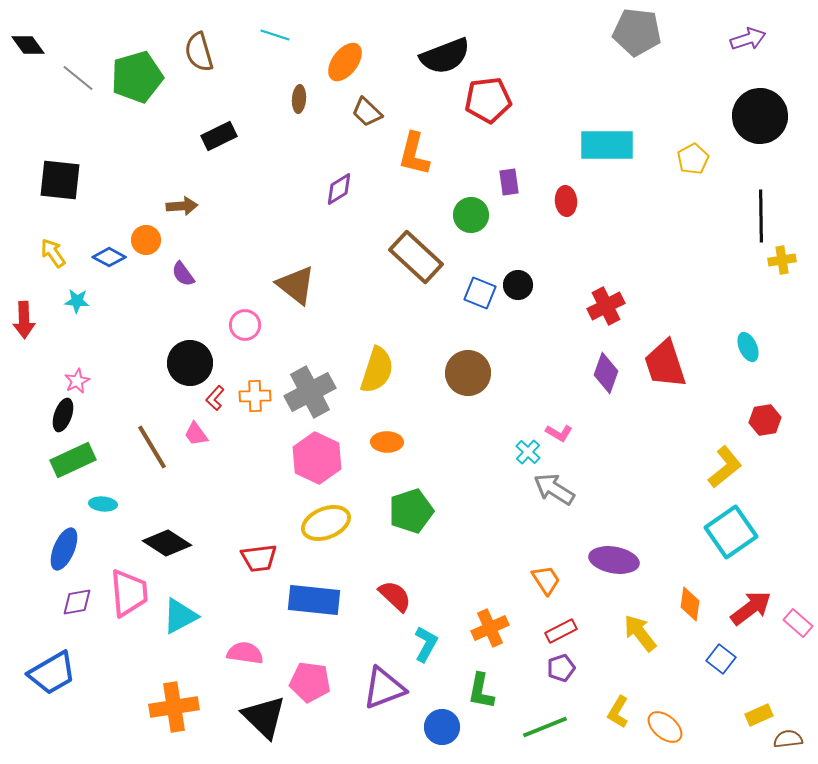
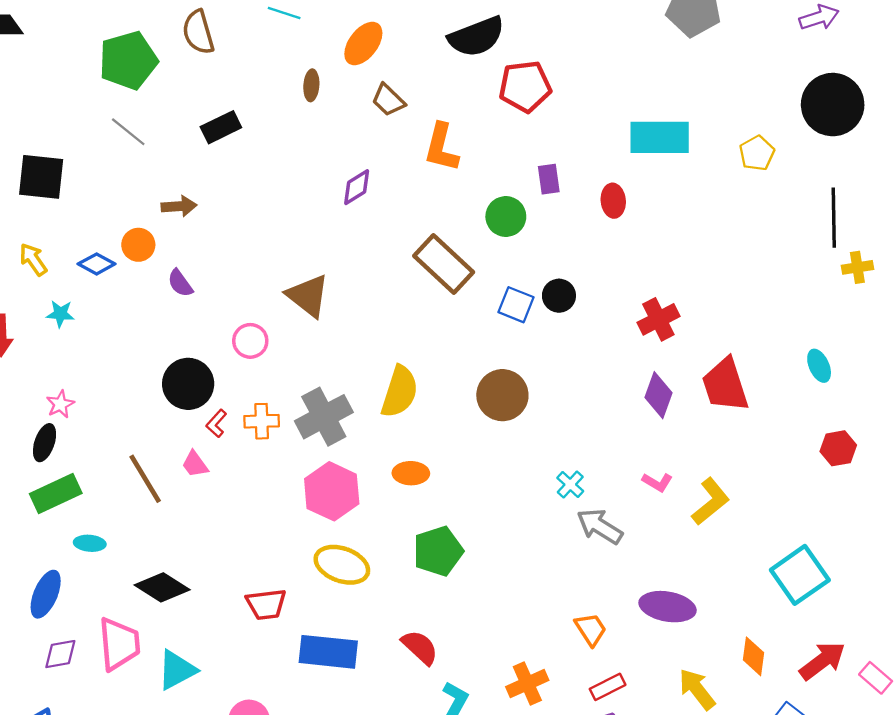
gray line: (78, 78) -> (128, 132), moved
pink L-shape: (559, 433) -> (657, 482), moved
yellow L-shape: (725, 467) -> (710, 501), moved
yellow ellipse: (326, 523) -> (342, 565), turned 42

